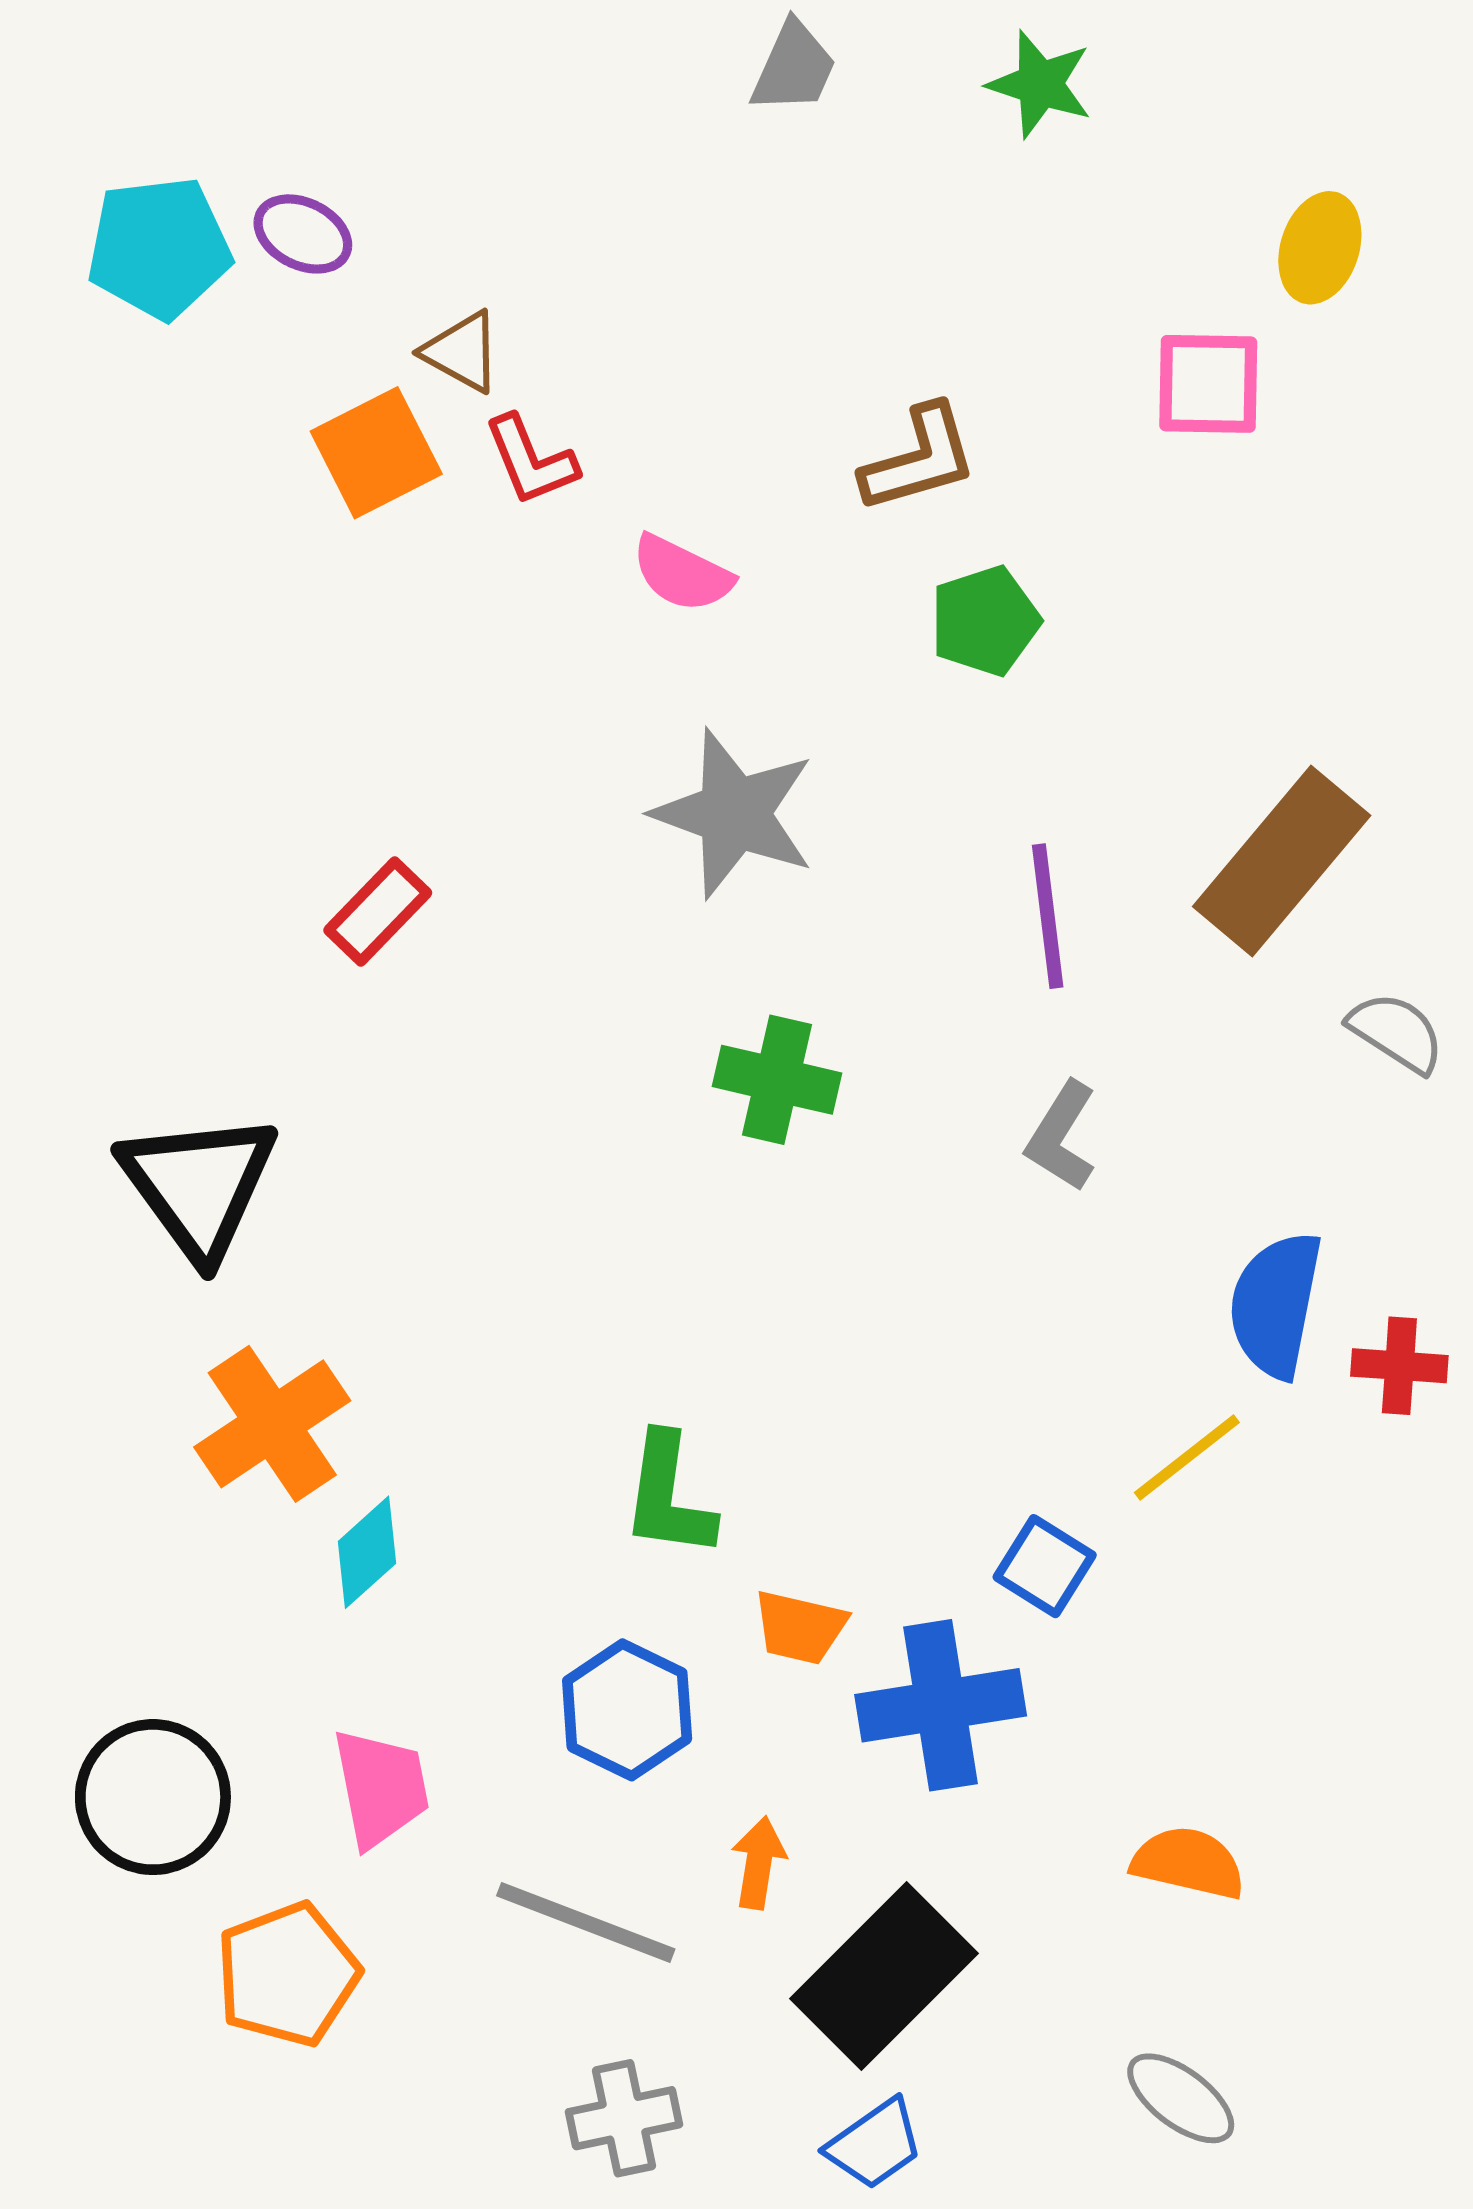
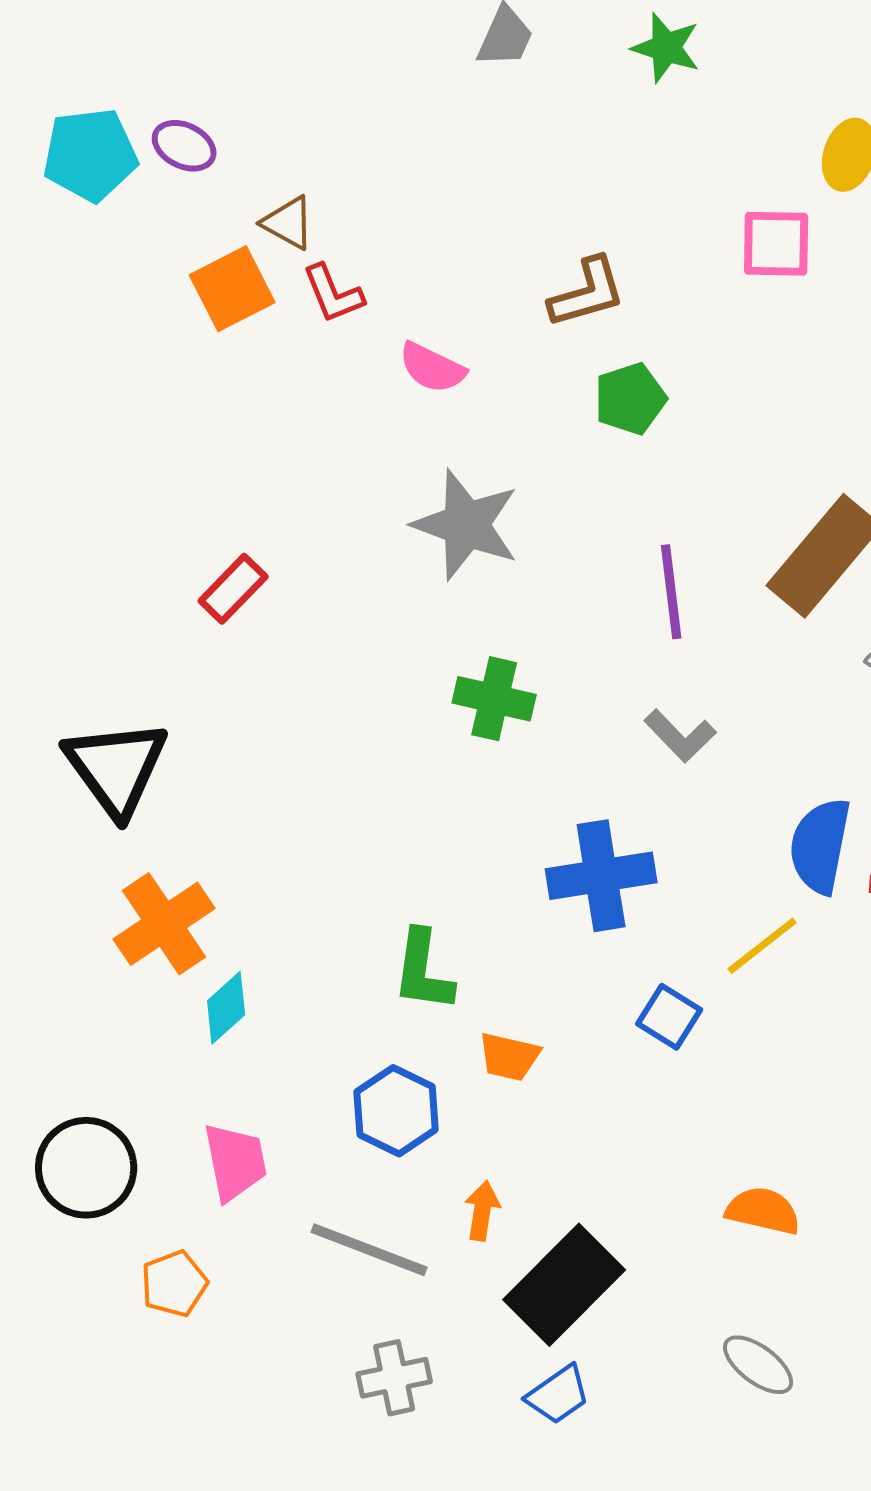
gray L-shape: (1061, 1136) -> (680, 736), turned -76
blue cross: (941, 1705) -> (601, 876), moved
orange pentagon: (288, 1974) -> (174, 1284), size x0.7

